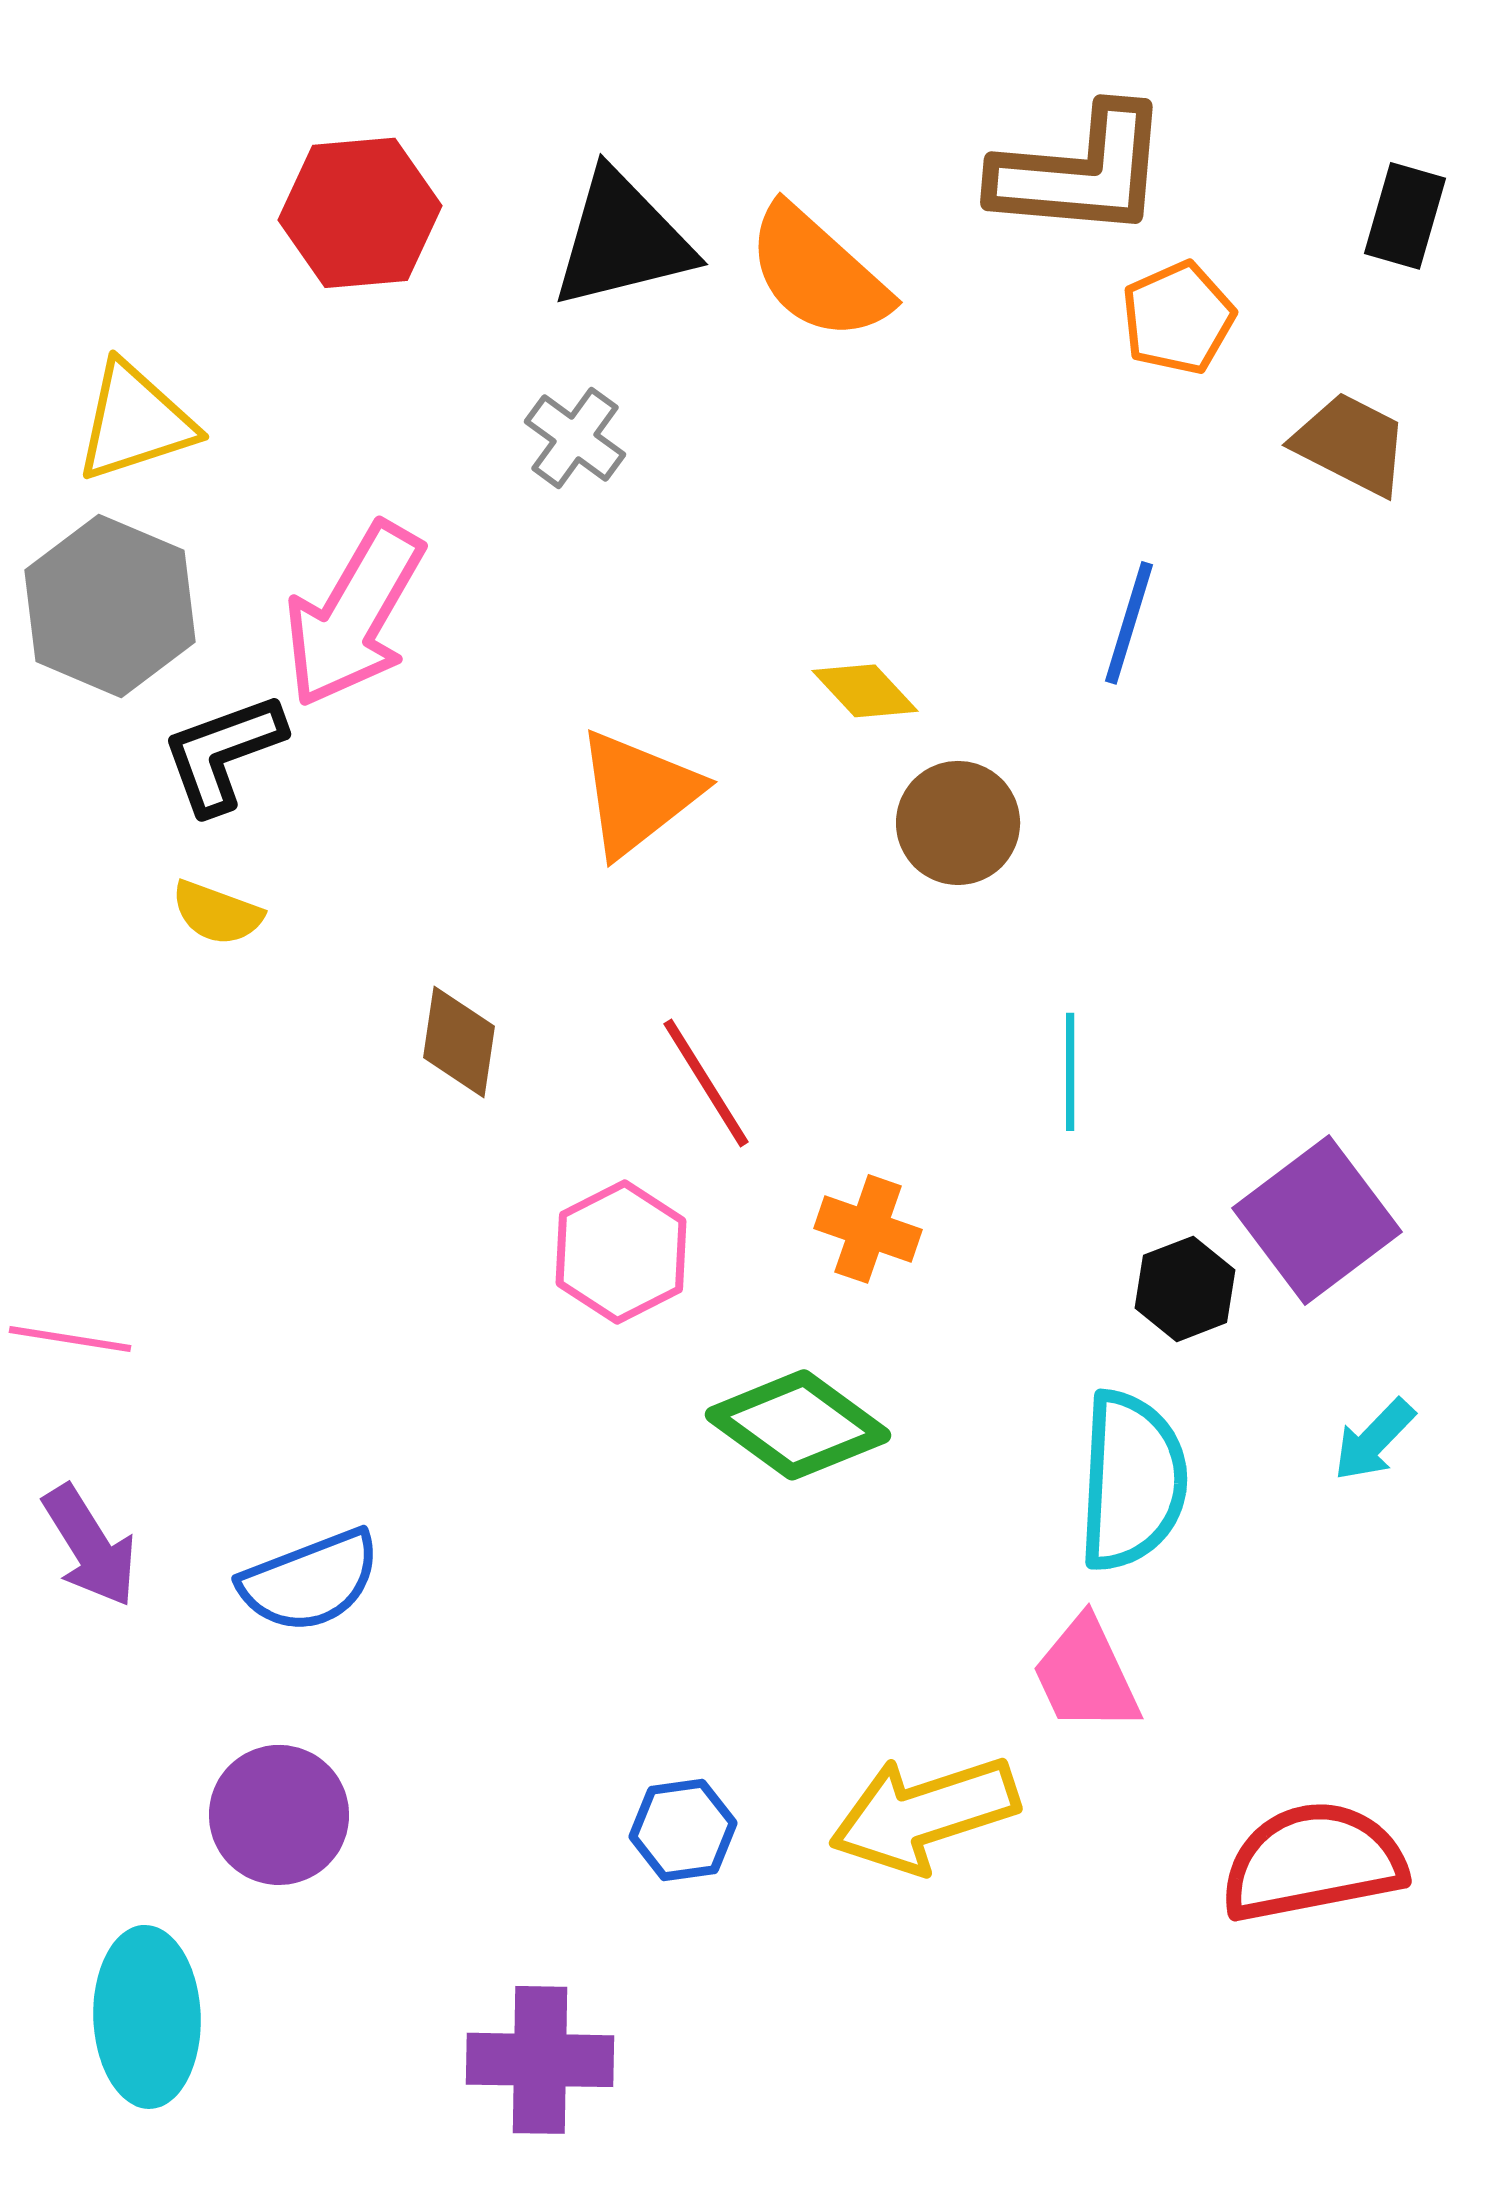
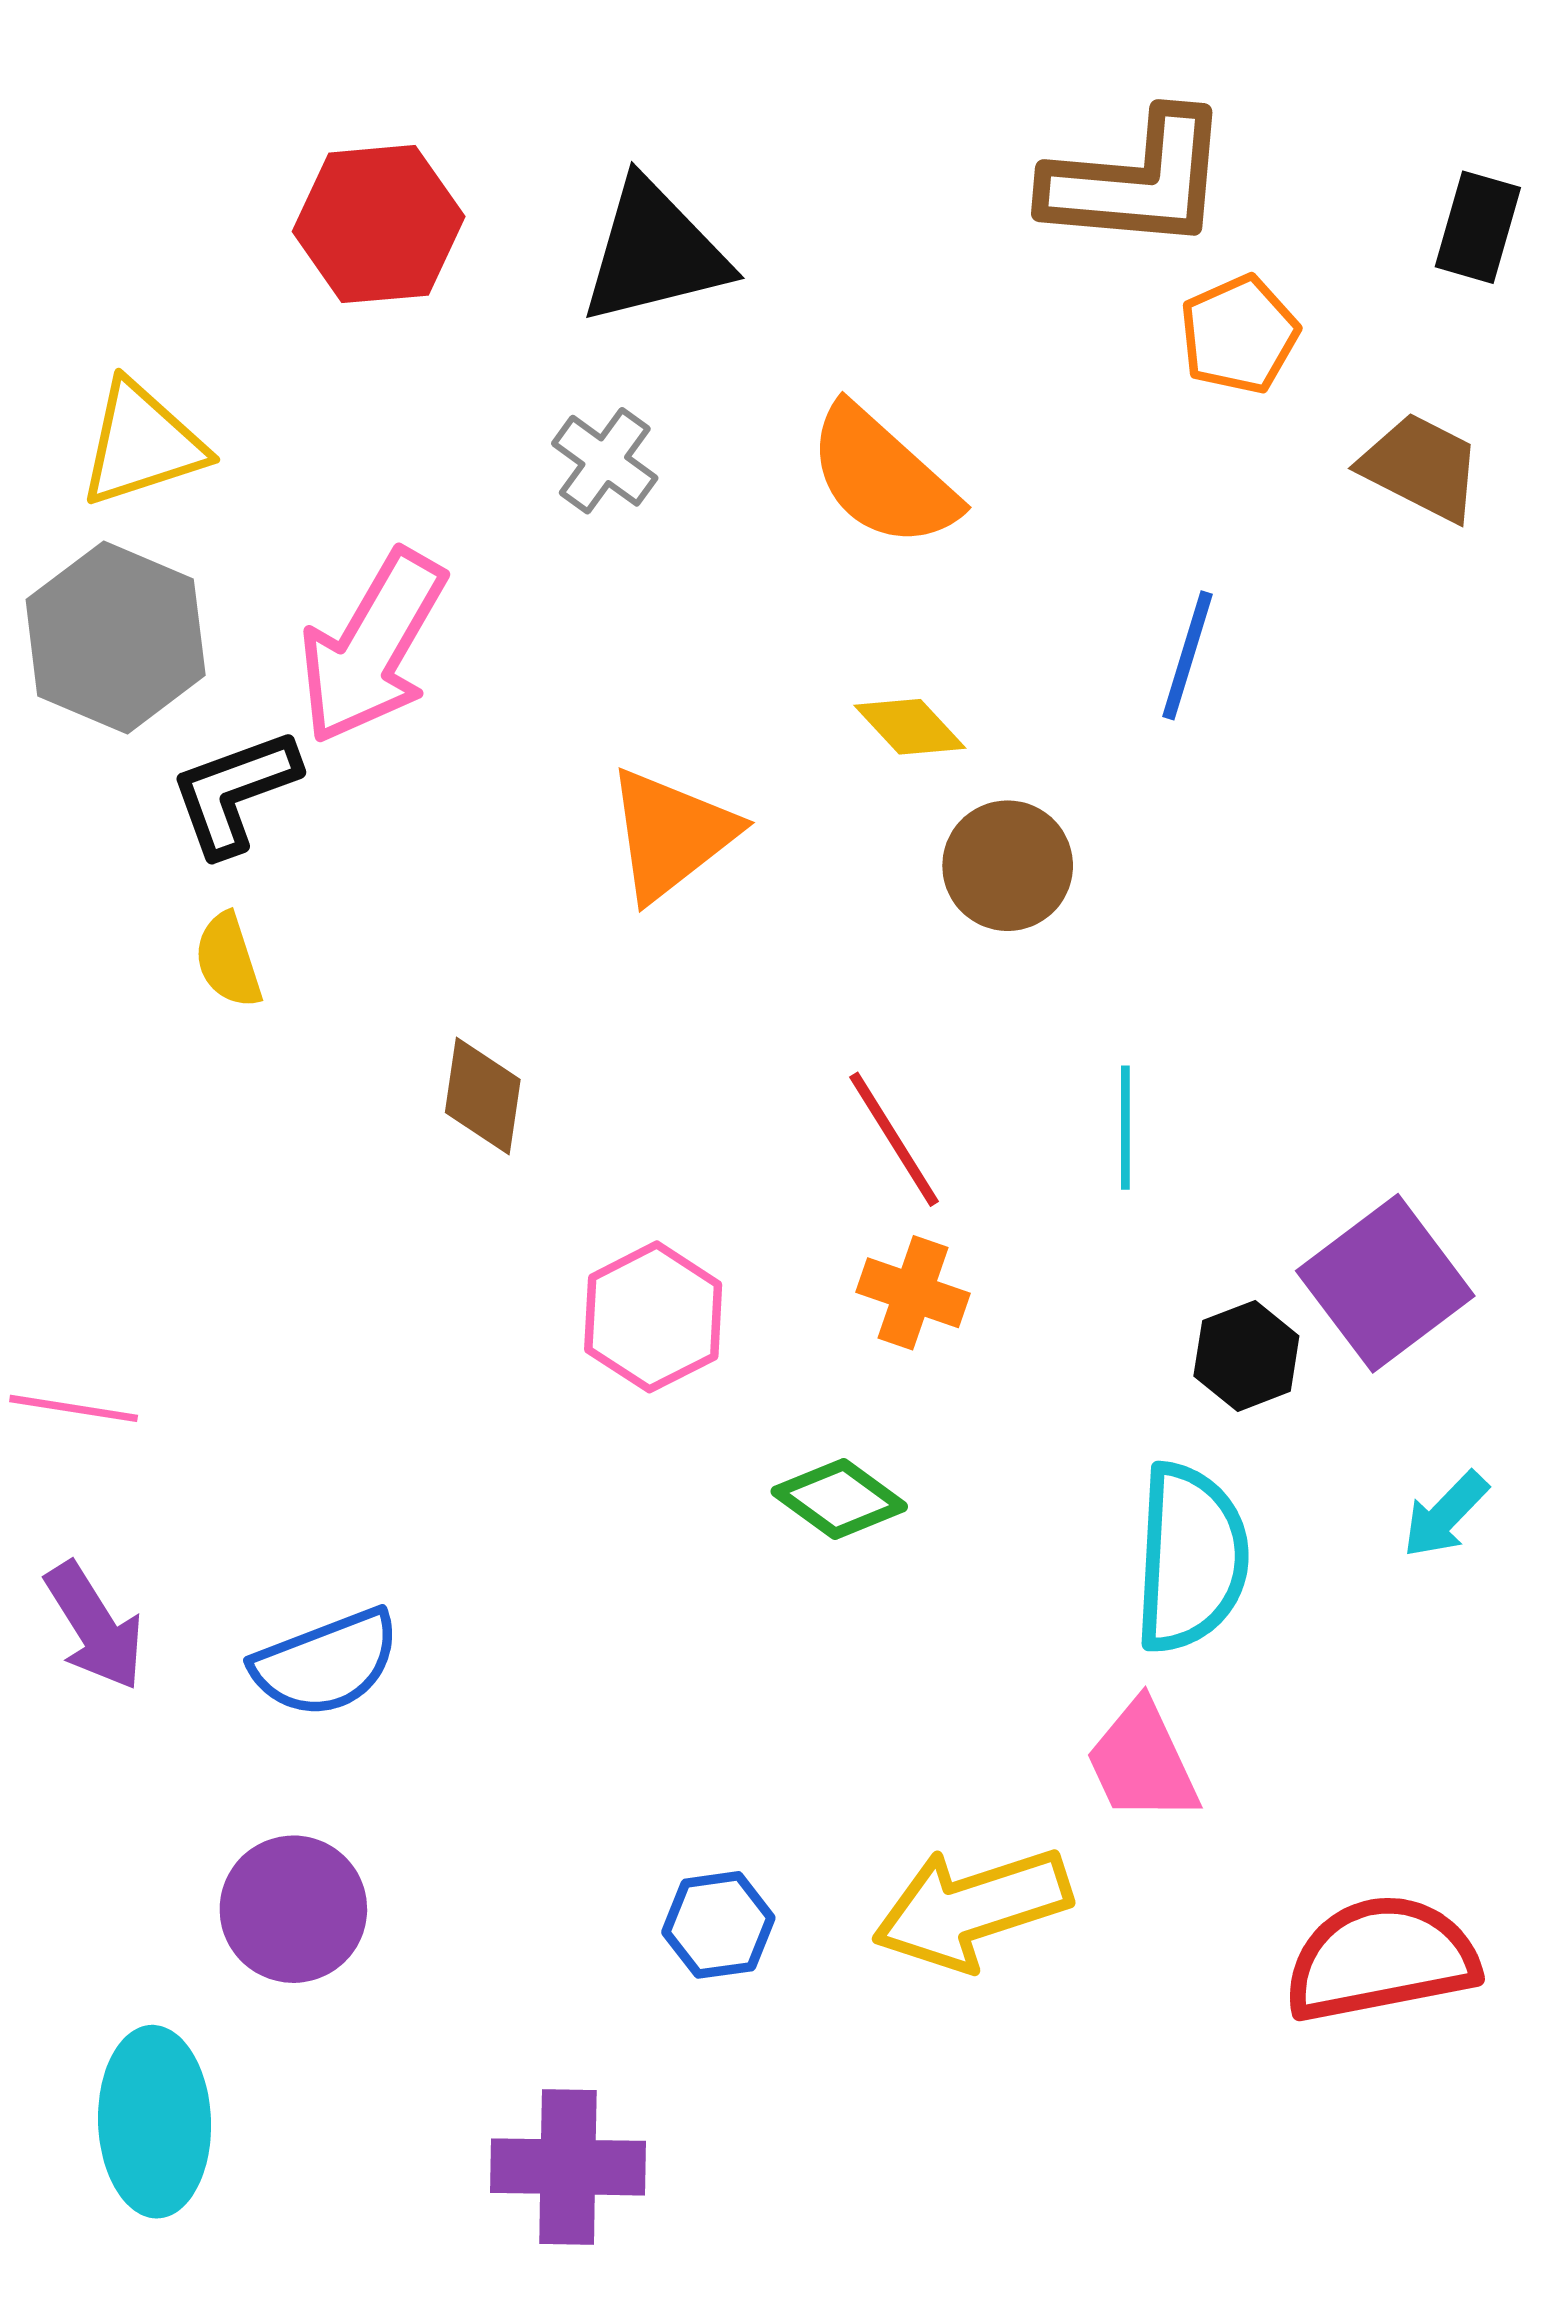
orange semicircle: (818, 273) -> (882, 477), moved
yellow semicircle: (217, 913) -> (228, 960), turned 52
red line: (706, 1083) -> (894, 1139), moved
green diamond: (798, 1425) -> (839, 1499), size x0.7

